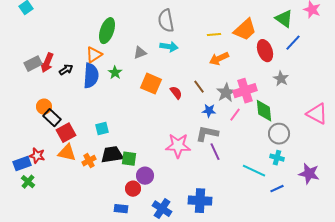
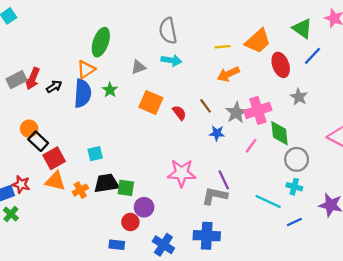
pink line: (235, 115) -> (251, 146), moved
gray L-shape: (207, 134) -> (215, 196), moved

